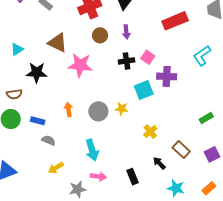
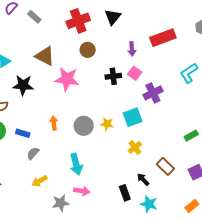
purple arrow: (126, 32) -> (132, 49), moved
purple cross: (167, 76) -> (153, 93), turned -30
cyan square: (144, 90) -> (133, 117), moved
gray semicircle: (49, 140) -> (33, 153), turned -72
black rectangle: (132, 177) -> (125, 193), moved
cyan star: (176, 188) -> (149, 204), moved

